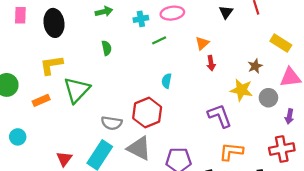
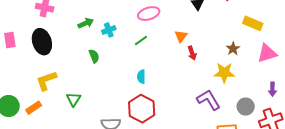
cyan cross: (141, 19) -> (109, 30), moved
cyan semicircle: (167, 81) -> (141, 77), moved
green triangle: (77, 90) -> (74, 99), size x0.6
gray circle: (268, 98) -> (246, 107), moved
orange rectangle: (41, 100) -> (34, 108), moved

